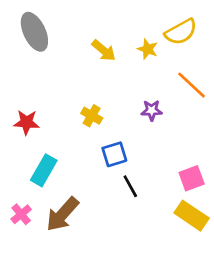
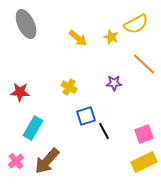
black line: (130, 186) -> (104, 131), moved
yellow rectangle: (192, 216) -> (144, 162), turned -60

